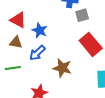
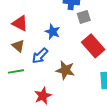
blue star: (40, 30) -> (53, 32), moved
brown triangle: (16, 42) -> (18, 46), turned 32

